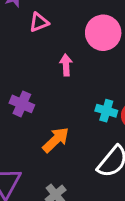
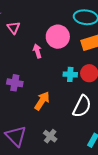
pink triangle: (39, 22) -> (13, 28), turned -32
pink circle: (103, 33) -> (58, 37), moved

